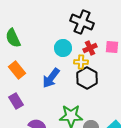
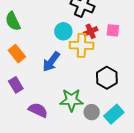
yellow cross: (81, 62) -> (82, 45), size x1.6
black hexagon: (87, 78) -> (107, 78), moved

